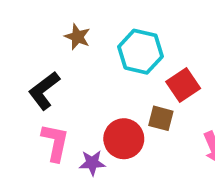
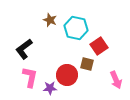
brown star: (77, 37) -> (50, 20), moved

